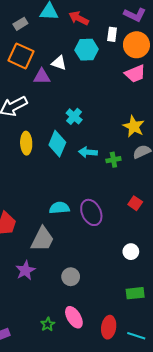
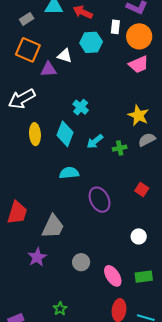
cyan arrow: (88, 152) -> (95, 141), turned -42
cyan semicircle: (59, 208) -> (69, 173), moved
pink ellipse: (74, 317) -> (113, 276), moved

